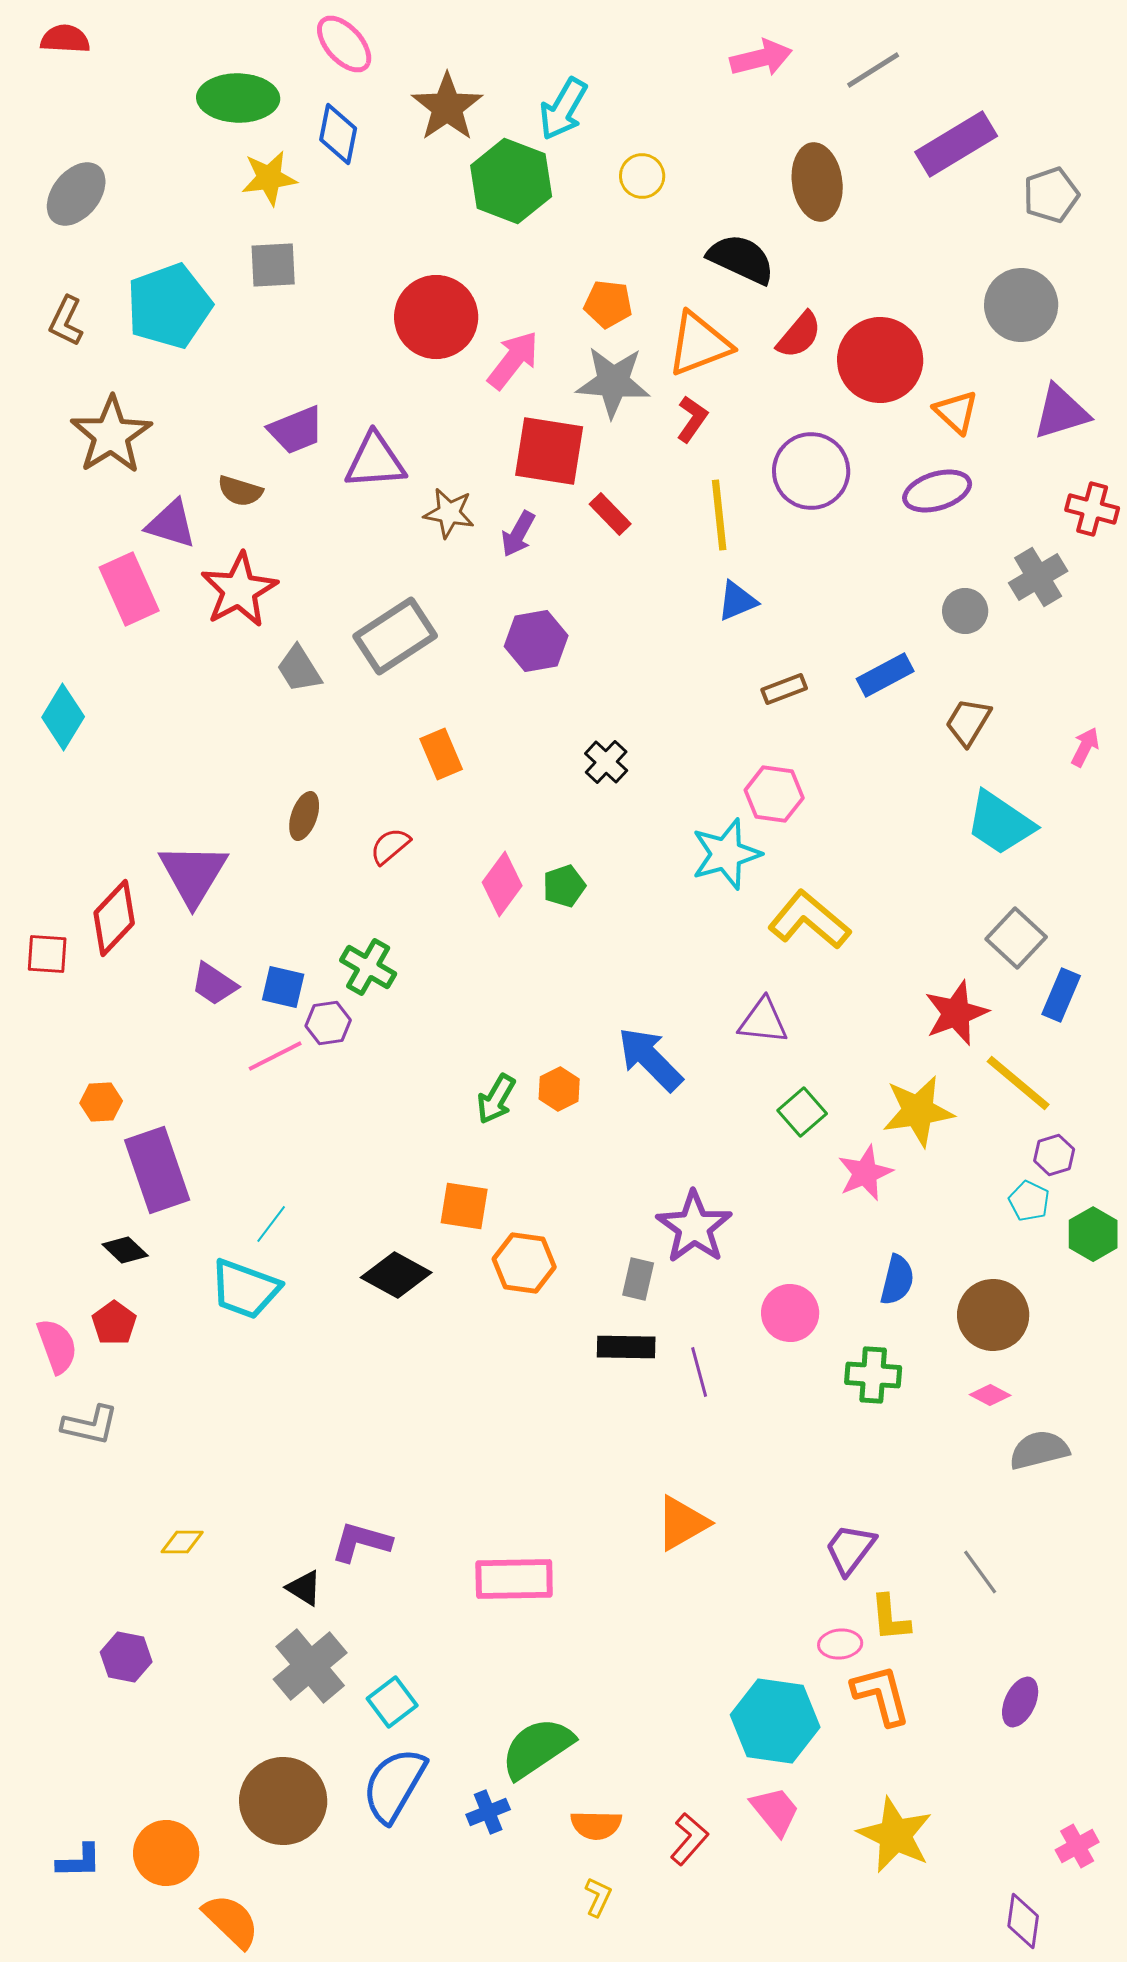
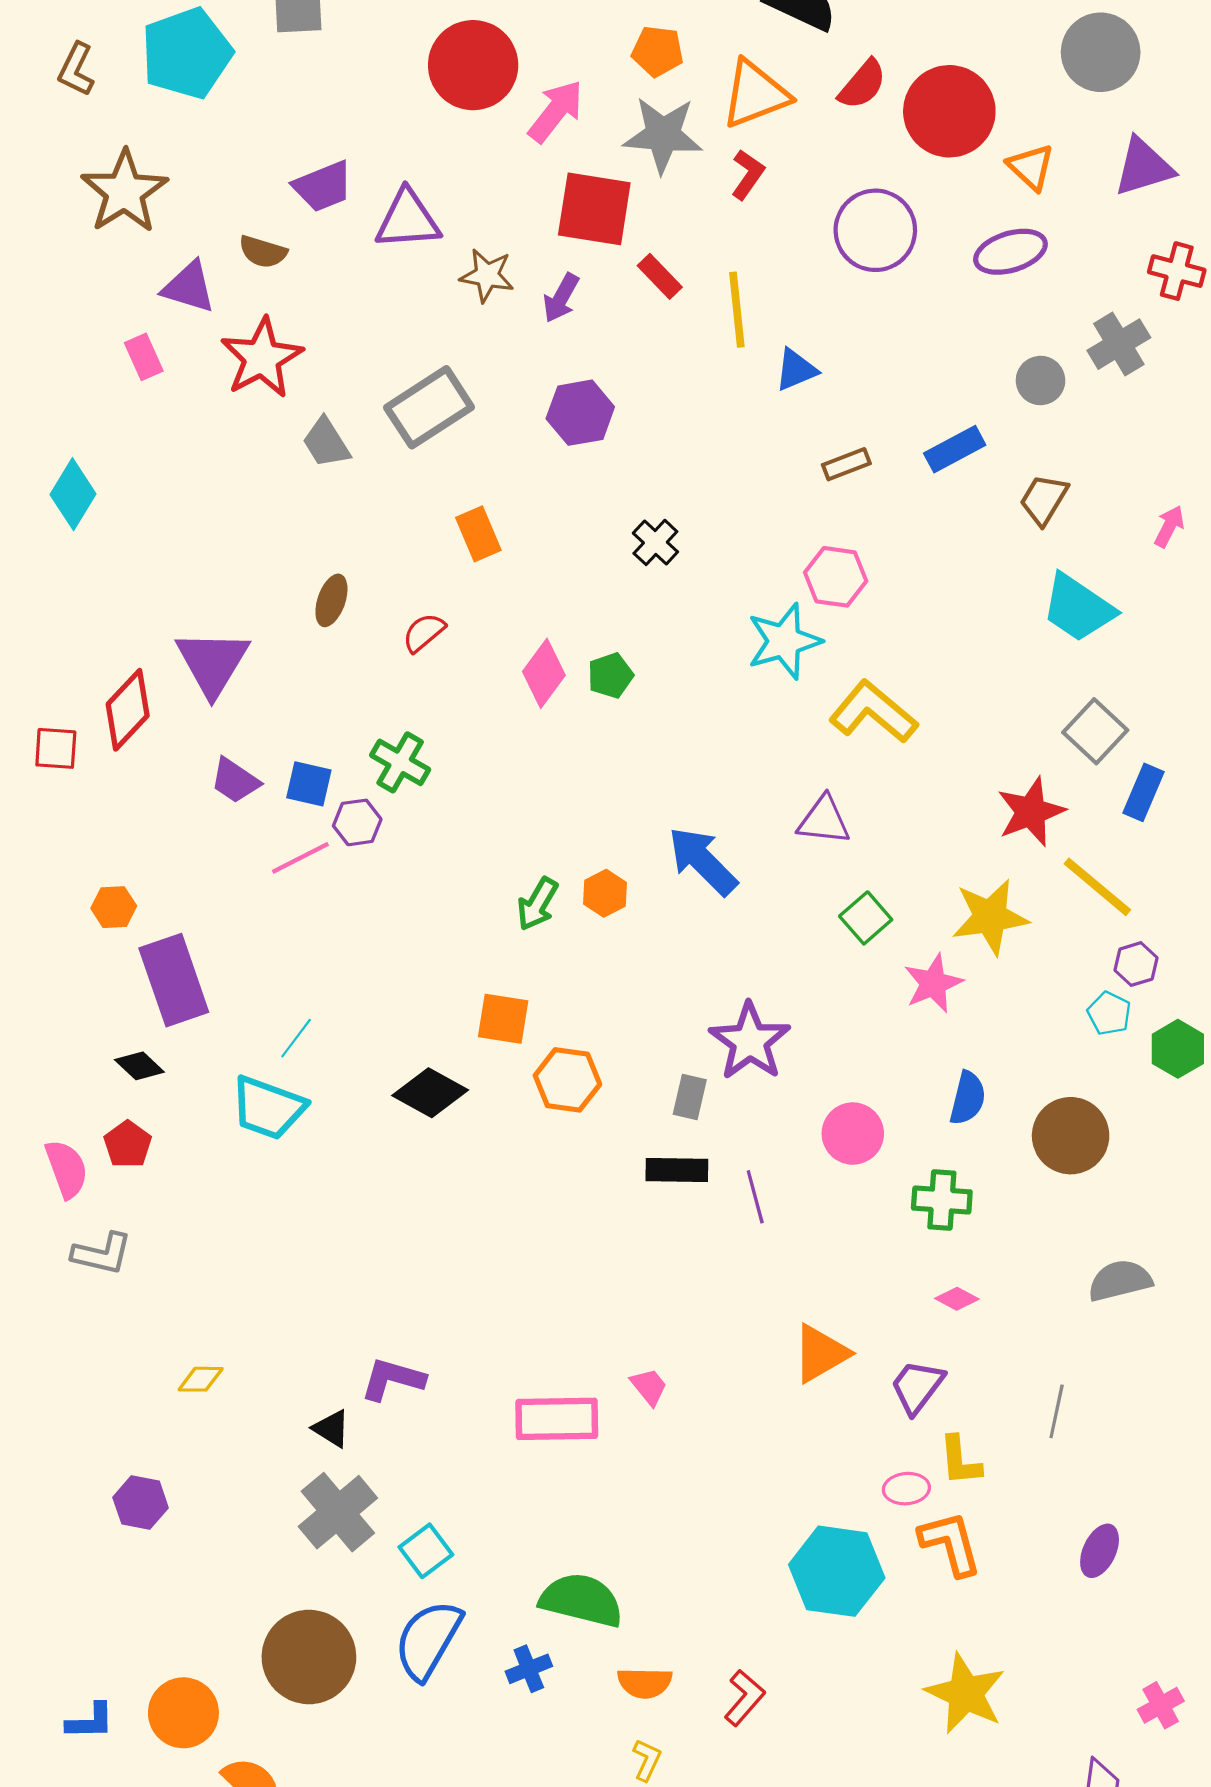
yellow line: (719, 515) -> (737, 310), moved
pink rectangle: (129, 589) -> (144, 357), size x0.6
pink diamond: (990, 1395) -> (957, 1299), moved
orange triangle: (682, 1523) -> (821, 1353), moved
gray line: (980, 1572) -> (1057, 1411), turned 48
green semicircle: (537, 1748) -> (581, 1600), turned 48
pink trapezoid: (775, 1811) -> (649, 1387), moved, size x0.7

